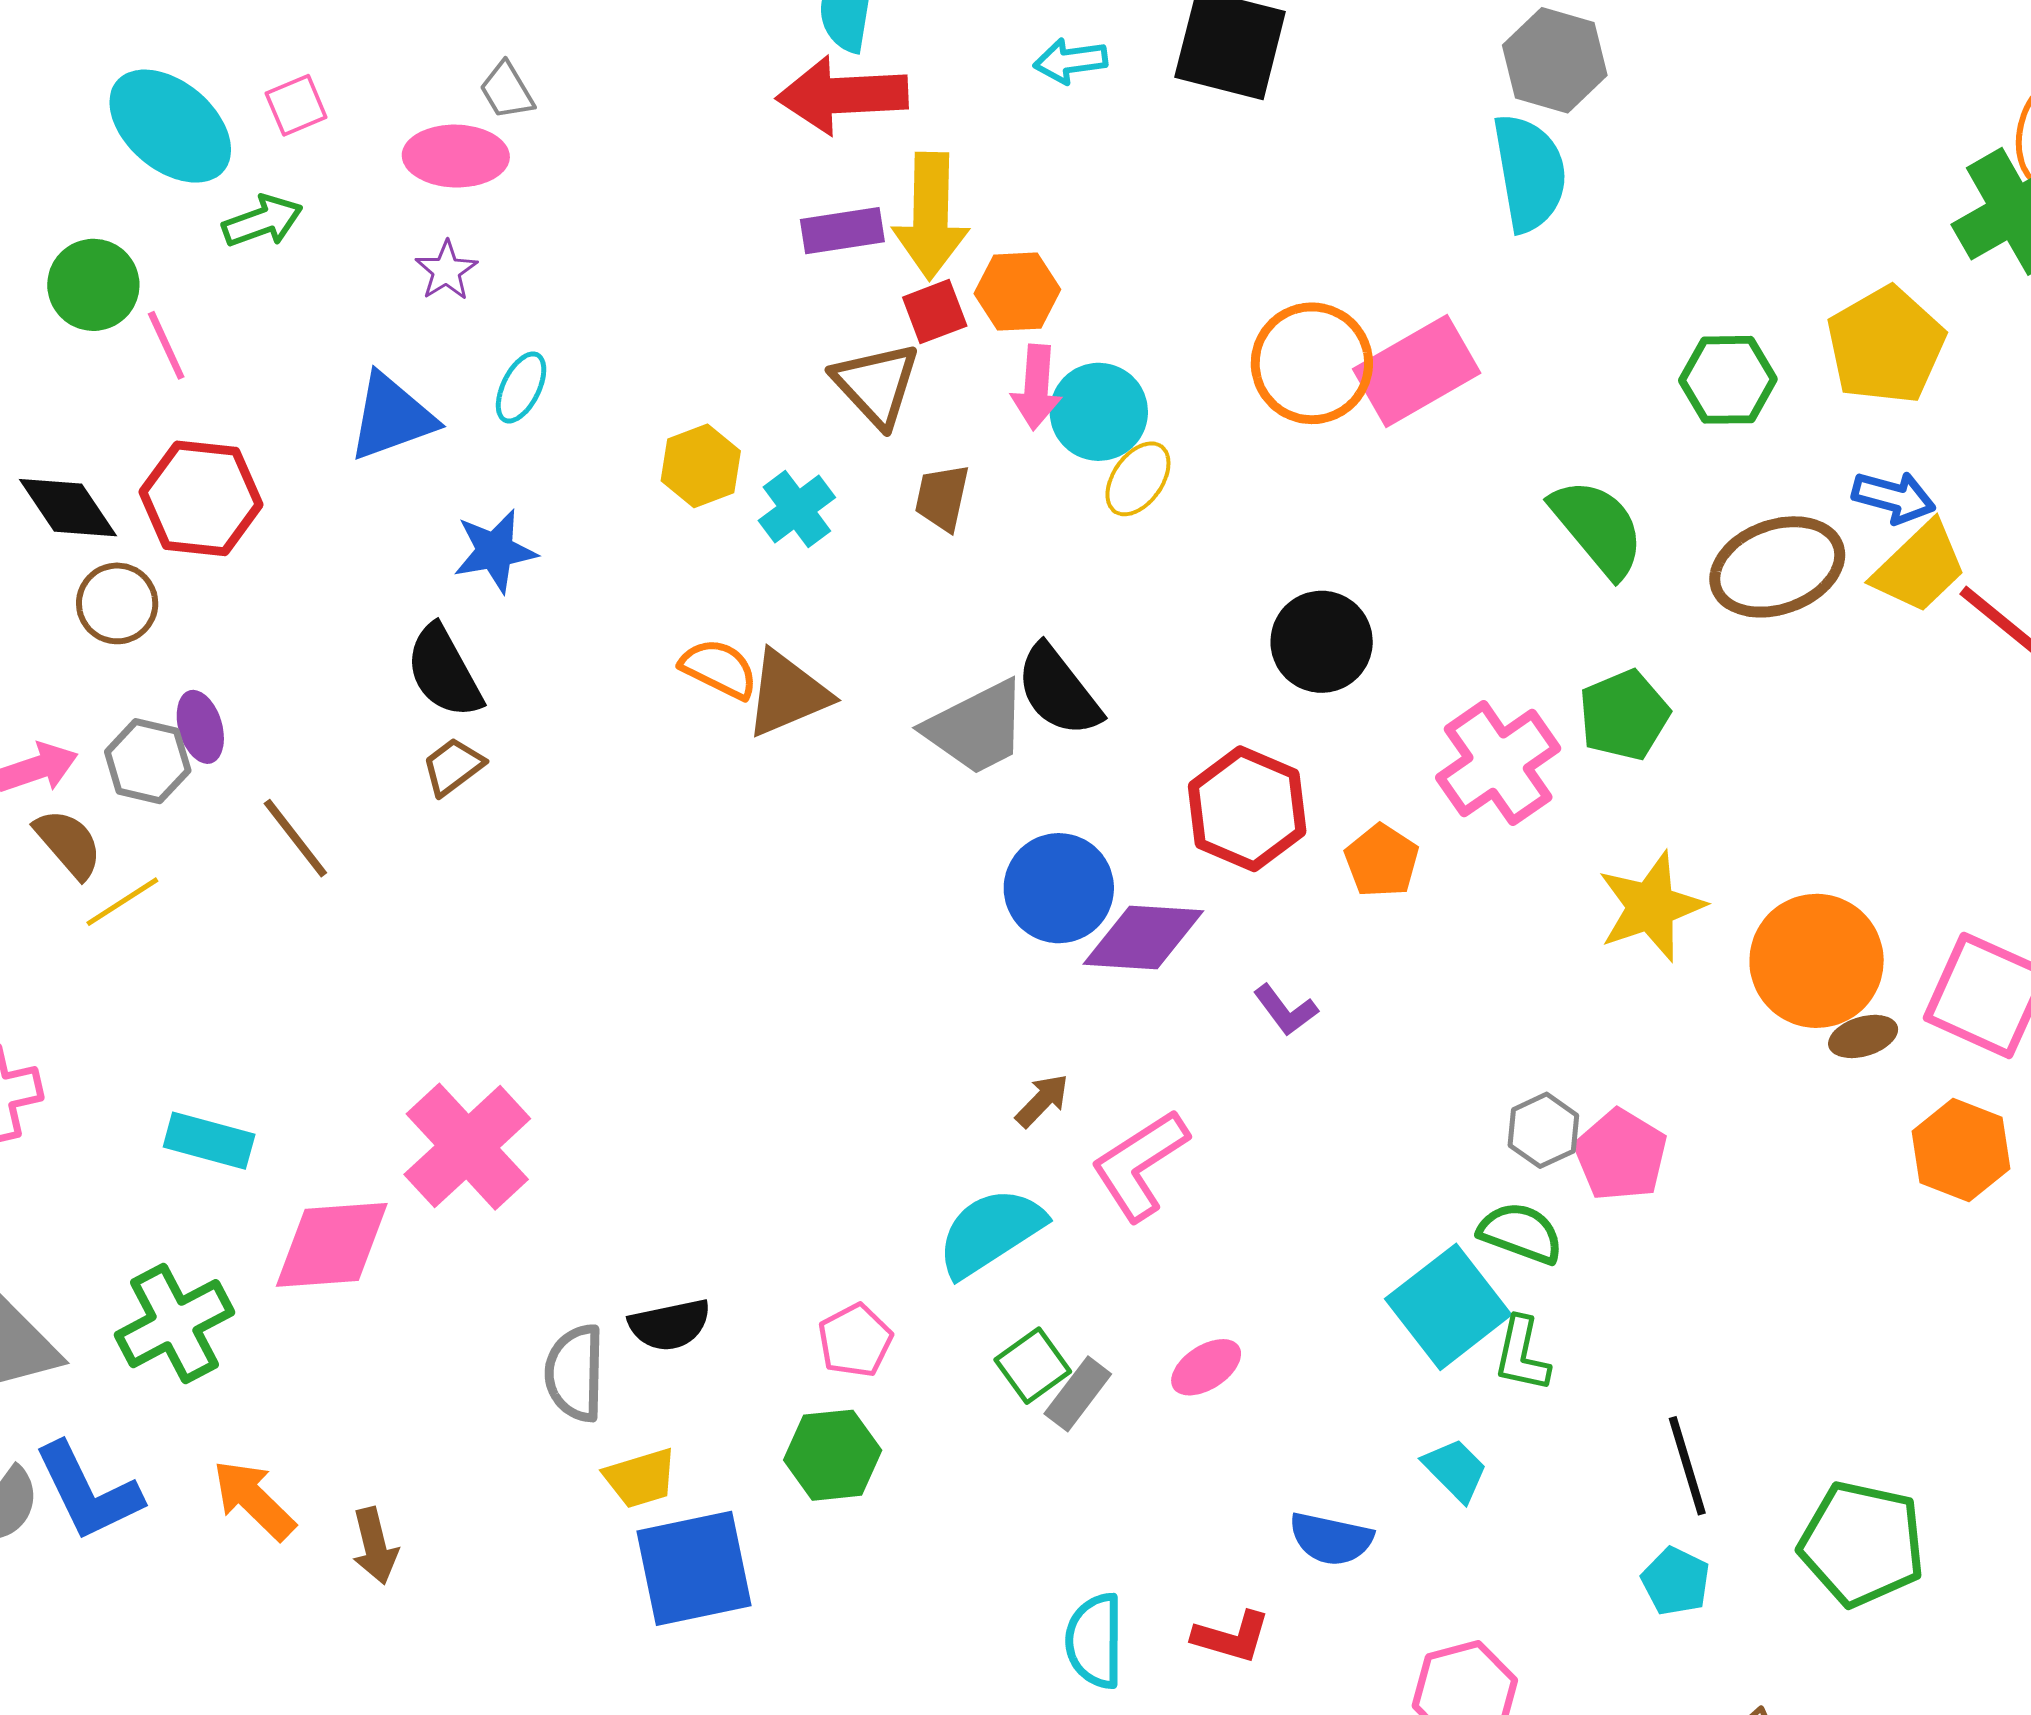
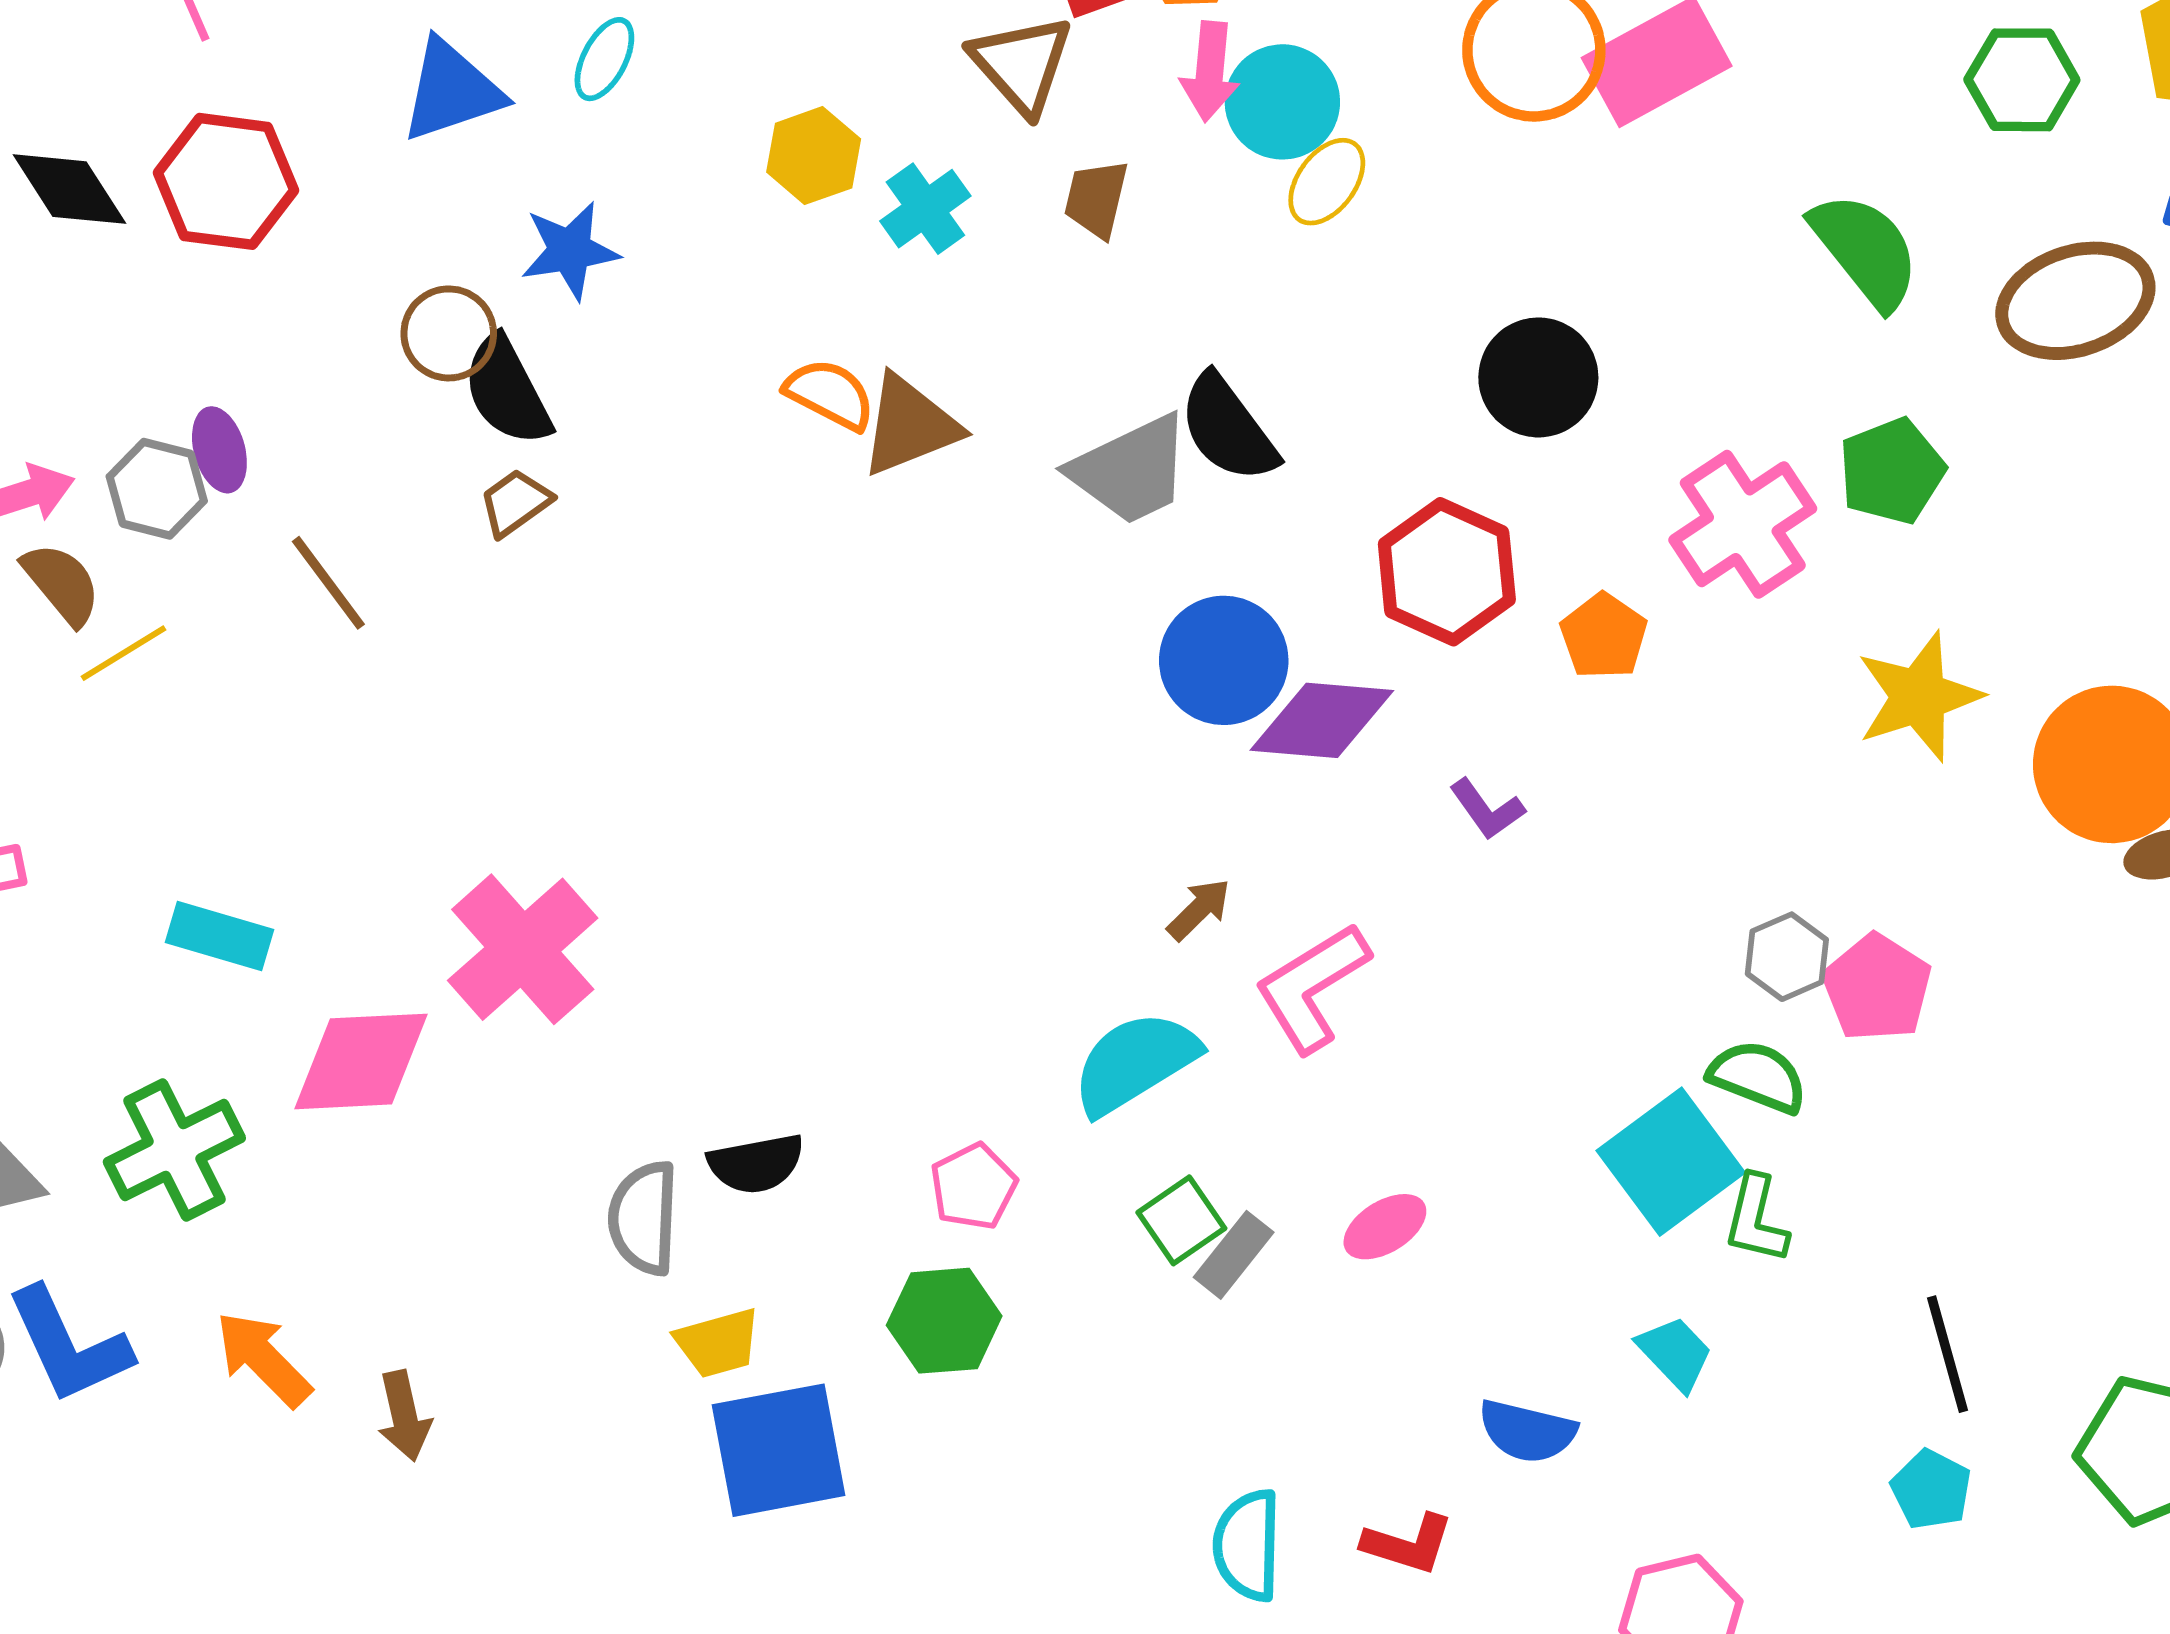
brown circle: (117, 603) -> (449, 333), moved

